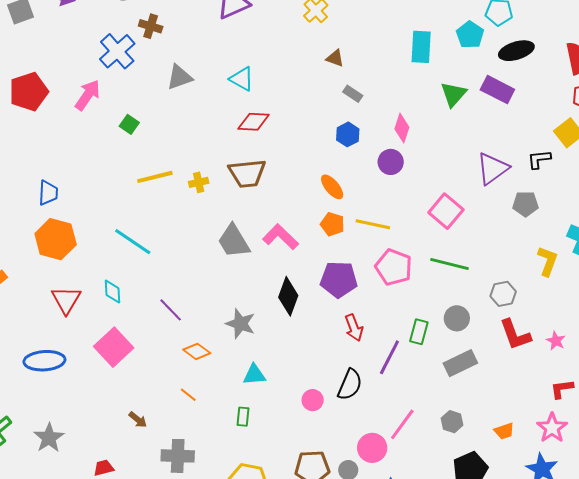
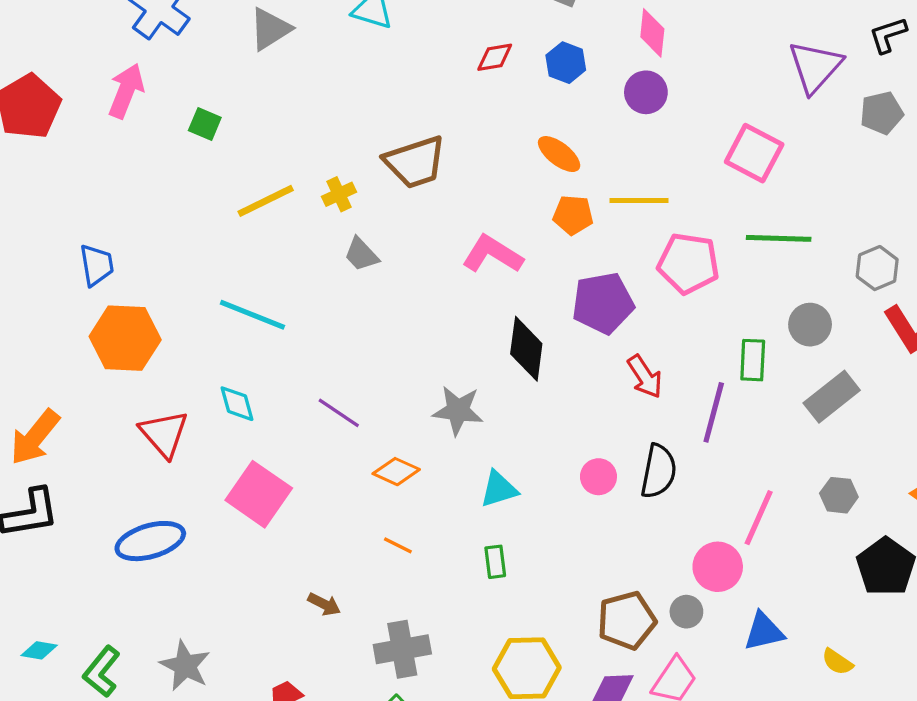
red diamond: (254, 122) -> (495, 57), moved, size x0.7
gray trapezoid: (234, 241) -> (361, 254), moved, size x0.6
pink circle: (313, 400) -> (598, 477), moved

